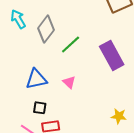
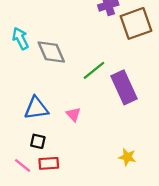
gray diamond: (46, 29) -> (51, 52), turned -64
green line: (71, 45) -> (94, 70), moved

